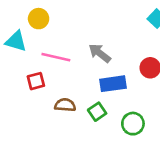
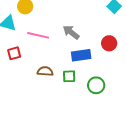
red square: (36, 81) -> (14, 53), moved
green square: (97, 112) -> (69, 76), turned 32

